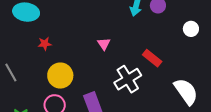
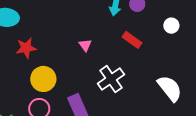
red star: (45, 44) -> (26, 48), size x1.5
red rectangle: (152, 58) -> (132, 40), moved

